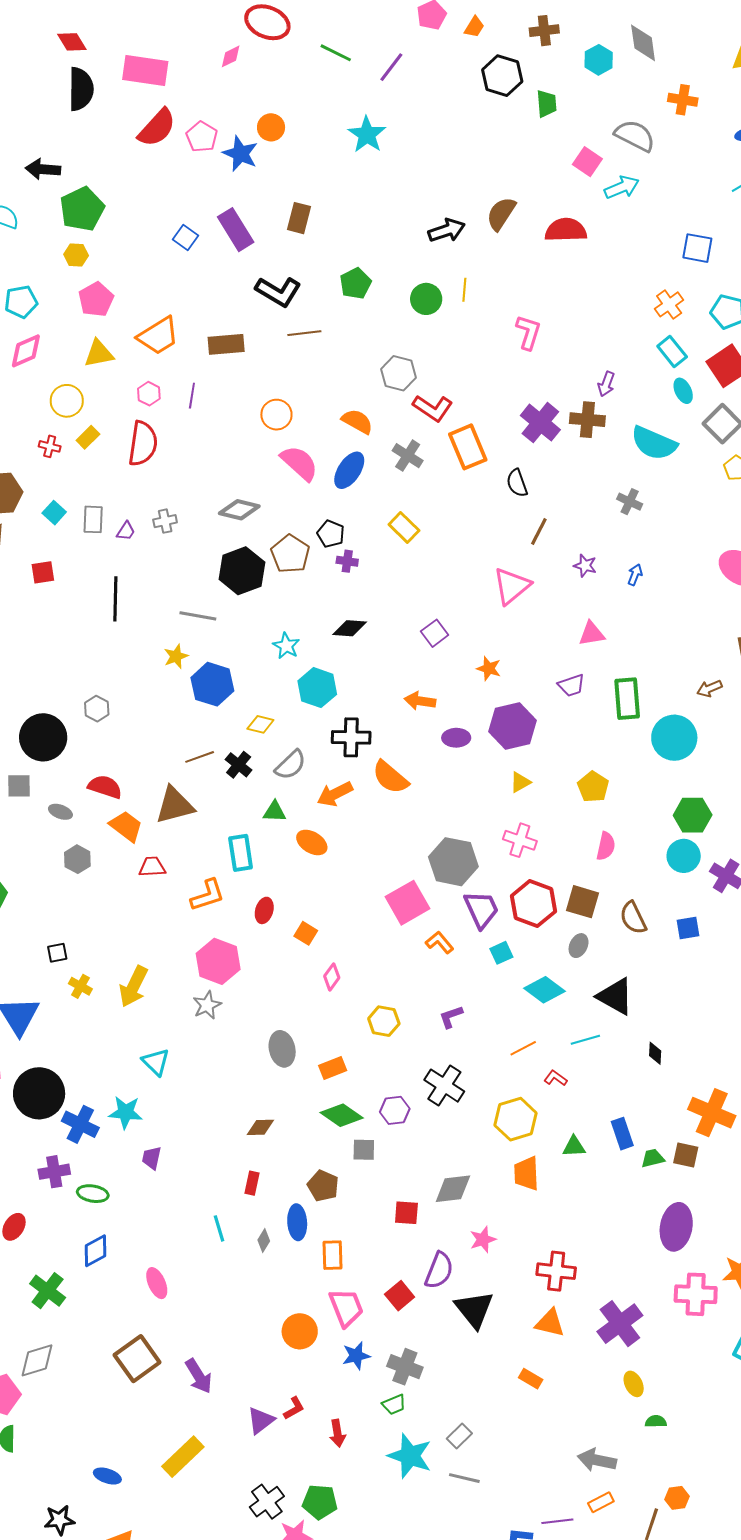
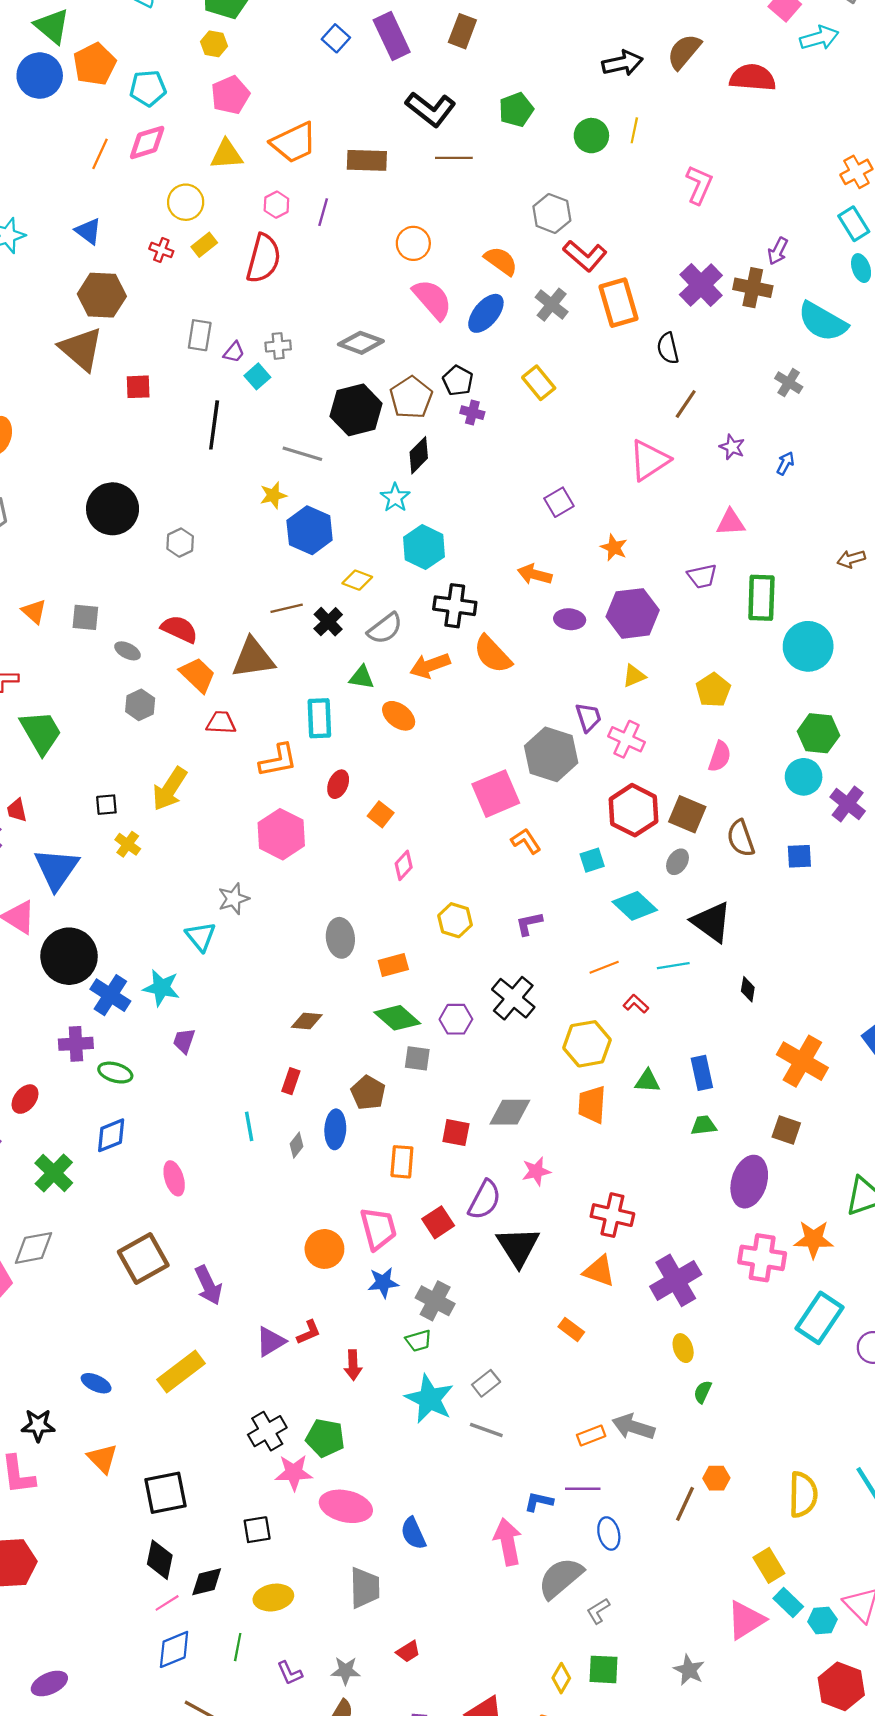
cyan square: (54, 513) -> (257, 376), moved
black diamond: (350, 628) -> (419, 455), moved, turned -56
brown arrow: (709, 688) -> (851, 559), moved
black circle: (43, 737) -> (113, 509), moved
purple trapezoid: (481, 909) -> (588, 717), moved, size x0.7
yellow arrow: (133, 986) -> (170, 789), moved
gray star: (207, 1005) -> (234, 899), moved
brown square: (686, 1155) -> (786, 1130), moved
green trapezoid: (653, 1158) -> (704, 1125), moved
orange rectangle: (332, 1255) -> (402, 1162), moved
green semicircle: (656, 1421) -> (703, 1392), turned -70
orange rectangle: (601, 1502) -> (591, 1435), moved

